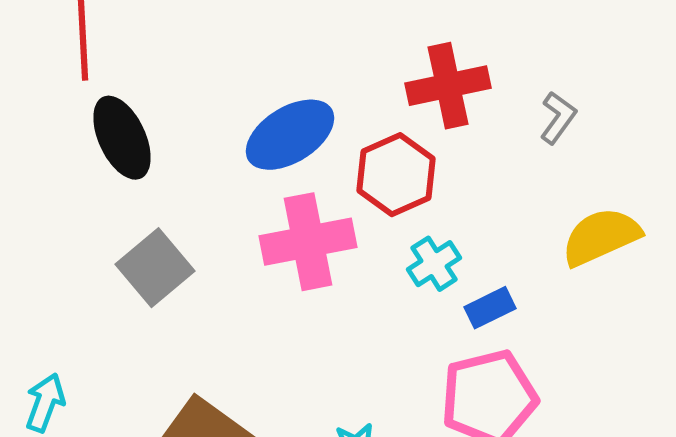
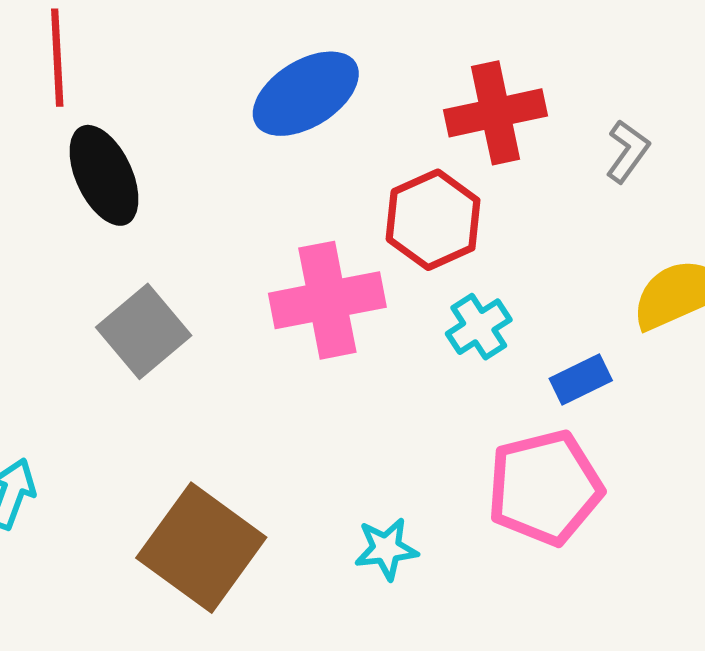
blue ellipse: (290, 135) -> (306, 94), moved
blue rectangle: (490, 308) -> (581, 379), moved

